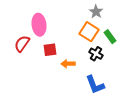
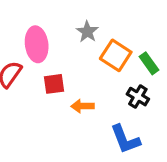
gray star: (96, 12) -> (87, 32), moved
black cross: (96, 54) -> (138, 97), moved

